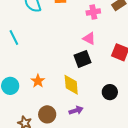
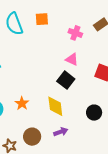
pink cross: (93, 12) -> (75, 33), turned 32
black square: (82, 59) -> (66, 80), turned -30

